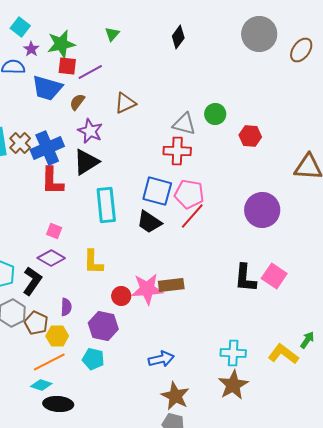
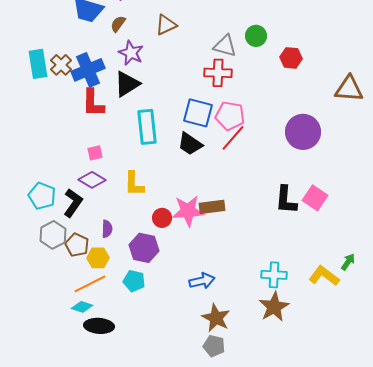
pink square: (54, 231) -> (95, 153), turned -35

